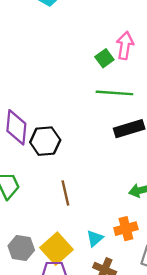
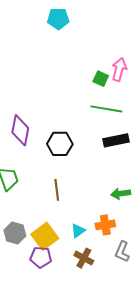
green square: (104, 58) -> (101, 79), turned -35
black hexagon: (45, 141) -> (60, 144), moved

